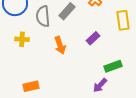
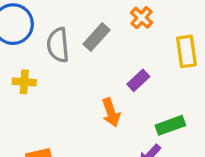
orange arrow: (60, 45) -> (111, 112), moved

